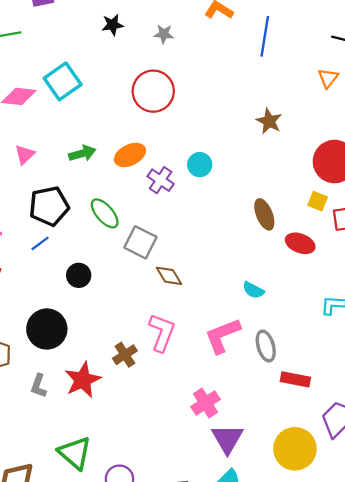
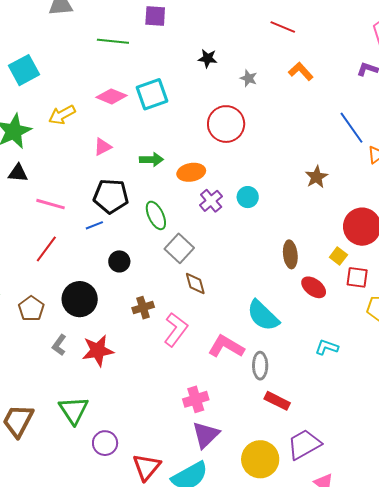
blue line: (265, 36) -> (352, 128), moved, turned -60
cyan semicircle: (253, 290) -> (263, 316), size x1.8
pink L-shape: (222, 336) -> (226, 347), turned 36
brown cross: (125, 355) -> (143, 308), moved

